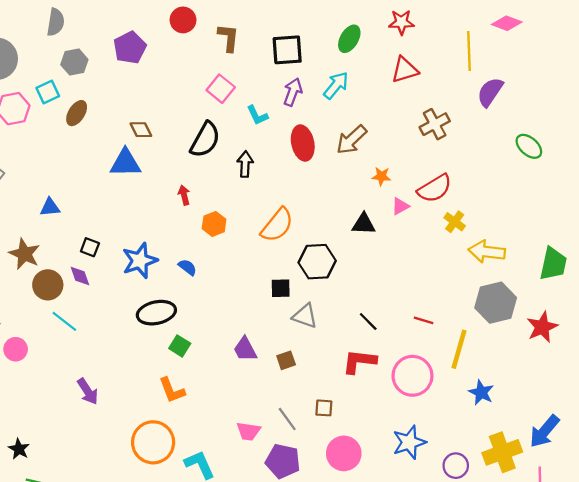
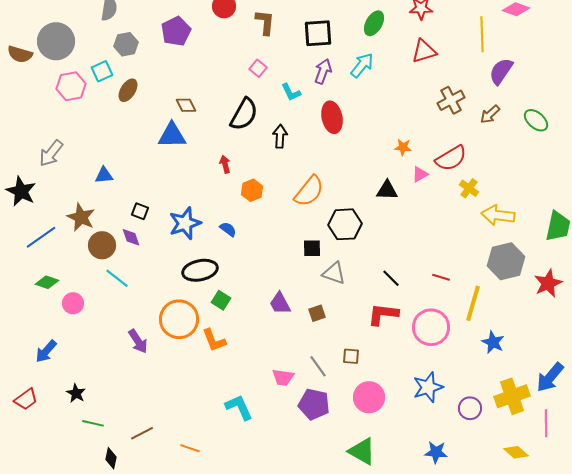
pink square: (221, 89) -> (258, 68), size x0.7
brown arrow: (352, 140) -> (490, 114), moved, size x0.7
orange circle: (153, 442) -> (179, 319), moved

